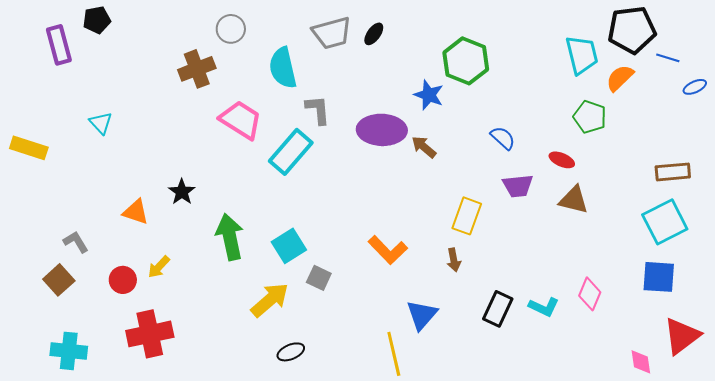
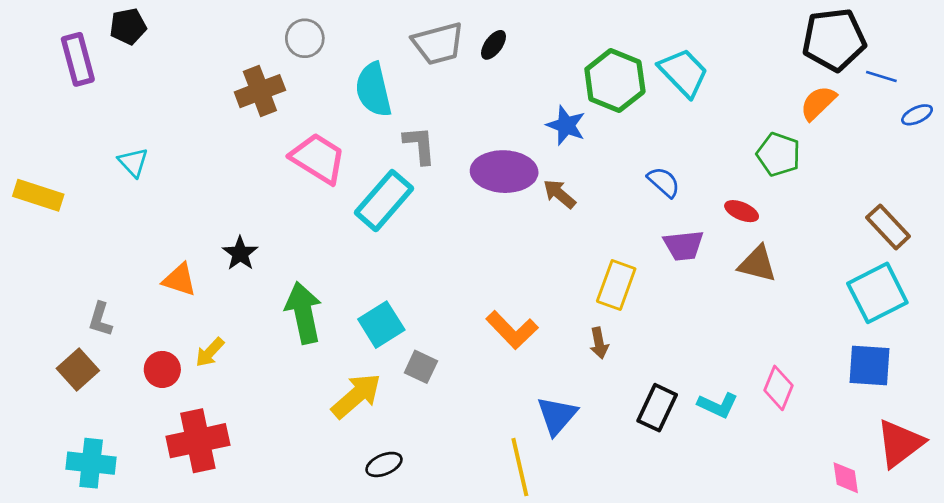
cyan trapezoid: (582, 55) -> (684, 73), moved, turned -30
brown rectangle: (673, 172) -> (888, 227), turned 52
gray L-shape: (76, 242) -> (100, 319), turned -132

